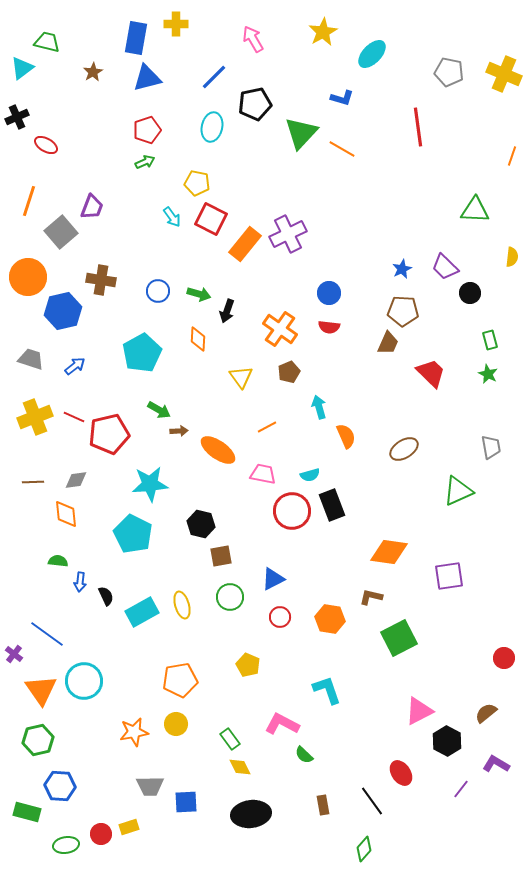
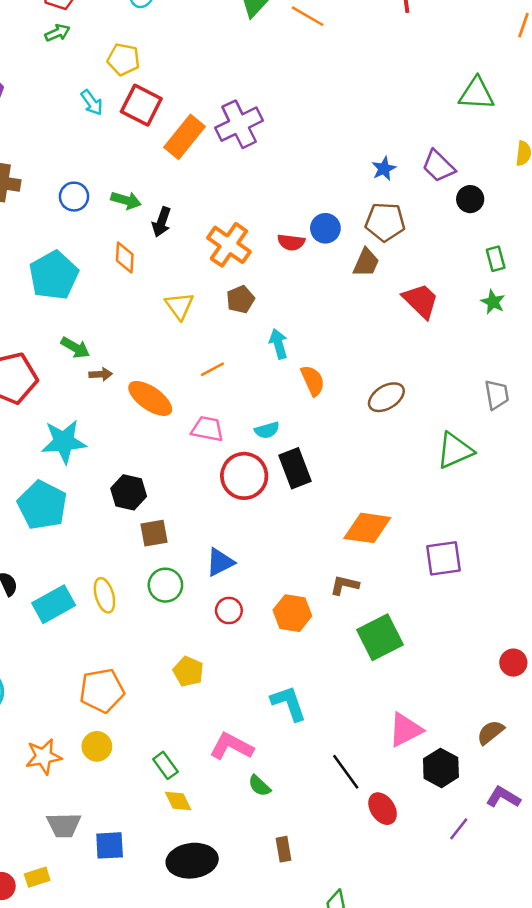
blue circle: (329, 293) -> (325, 228), moved
black line: (372, 801) -> (346, 772), moved

